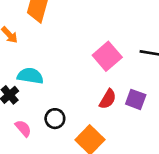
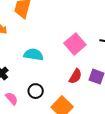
cyan semicircle: (30, 76) -> (34, 55), moved

